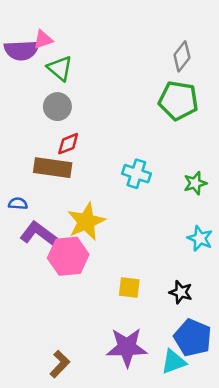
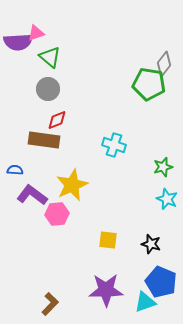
gray diamond: (182, 56) -> (164, 64), moved
green star: (195, 183) -> (163, 167), moved
pink hexagon: (68, 256) -> (57, 214), size x0.7

